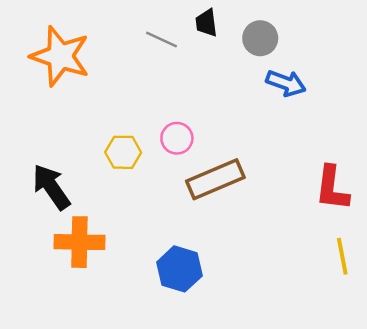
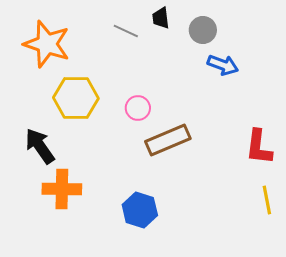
yellow hexagon: (123, 152) -> (76, 98), moved, size x1.6

